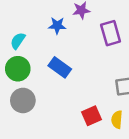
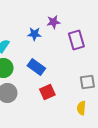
red square: (91, 116) -> (47, 92), moved

